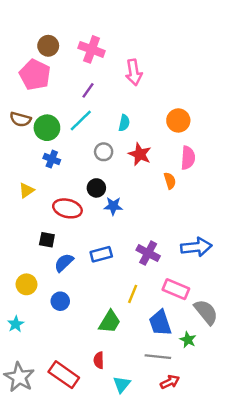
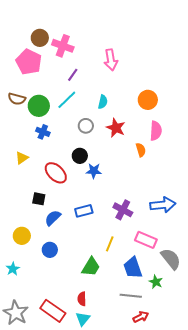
pink cross: (92, 49) -> (63, 46), moved
red ellipse: (67, 208) -> (56, 173), turned 30
cyan triangle: (122, 384) -> (83, 319), moved

